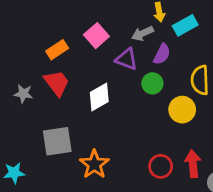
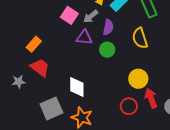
pink square: (96, 36) -> (69, 15), moved
white diamond: (99, 97) -> (77, 87), moved, turned -45
yellow circle: (182, 110) -> (138, 79), moved

